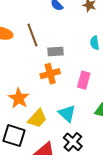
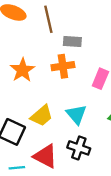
orange star: (19, 98) -> (22, 70), moved
black cross: (73, 142) -> (79, 148), turned -30

